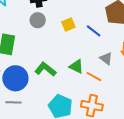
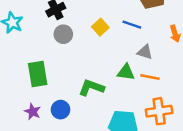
gray triangle: (106, 58) -> (145, 52), moved
blue circle: (15, 78) -> (61, 110), size x0.6

